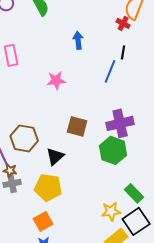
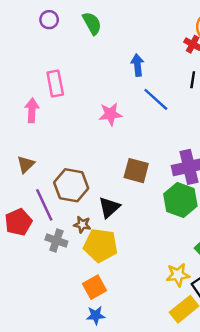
blue line: (110, 71) -> (156, 99), moved, turned -70
brown star: (10, 170) -> (82, 225), moved
gray cross: (12, 183) -> (56, 240), turned 30

